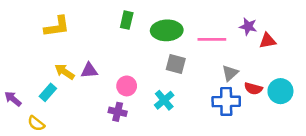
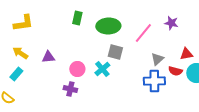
pink line: (212, 39) -> (143, 33), turned -50
red triangle: (268, 41) -> (186, 54), moved
yellow arrow: (65, 72) -> (20, 53), moved
cyan cross: (164, 100) -> (102, 69), moved

